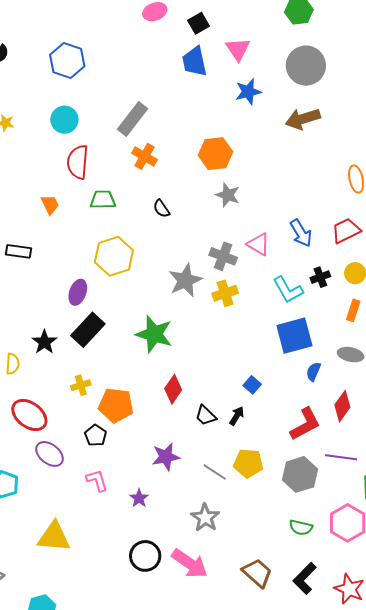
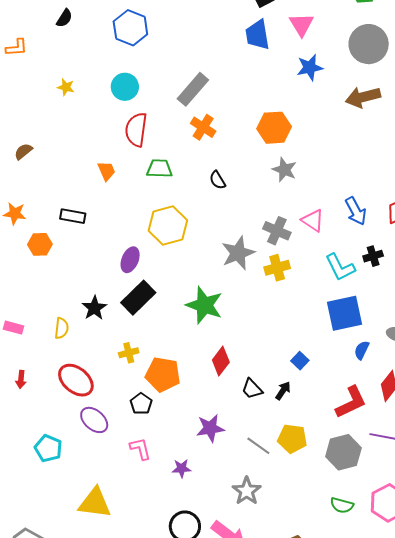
purple star: (139, 498) -> (182, 468), turned 30

